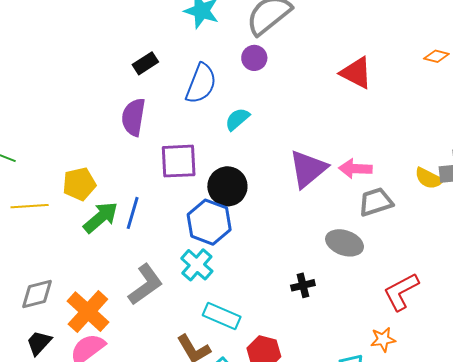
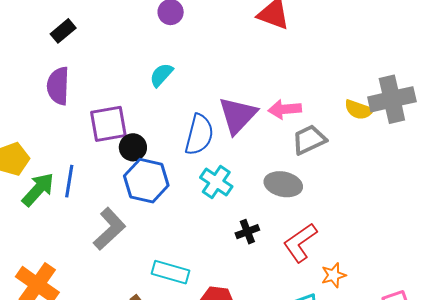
blue semicircle: (201, 84) -> (199, 135), moved
black circle: (227, 186) -> (133, 147), moved, size x0.7
cyan cross: (197, 265) -> (216, 182), moved
gray L-shape: (145, 285) -> (109, 229), moved
red L-shape: (401, 292) -> (300, 243), moved

